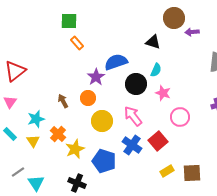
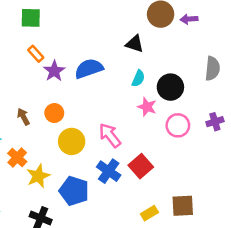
purple arrow: (192, 32) -> (189, 19), moved
orange rectangle: (77, 43) -> (36, 54), moved
purple star: (96, 77) -> (54, 71), moved
black circle: (136, 84) -> (170, 87), moved
pink circle: (180, 117) -> (178, 125), moved
yellow rectangle: (167, 171) -> (149, 213), moved

